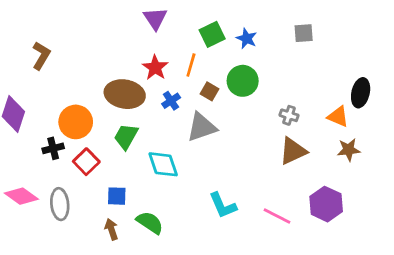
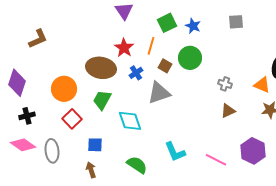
brown L-shape: (41, 56) -> (38, 39), turned 35
black cross: (53, 148) -> (27, 116), moved
brown triangle: (293, 151) -> (228, 111), size x0.7
green semicircle: (150, 223) -> (137, 165), moved

